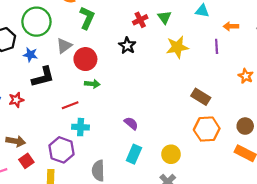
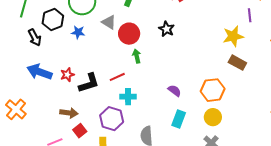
gray triangle: (64, 46) -> (109, 22), turned -49
black star: (127, 46) -> (166, 29), moved
yellow star: (177, 47) -> (233, 36), moved
black L-shape: (43, 77) -> (89, 83), moved
green arrow: (92, 84) -> (137, 56), turned -104
orange hexagon: (207, 129) -> (213, 90), moved

